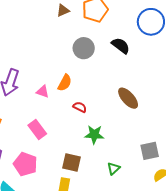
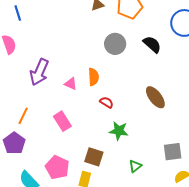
orange semicircle: (65, 83) -> (93, 77), turned -36
pink pentagon: (25, 164) -> (57, 167), moved

